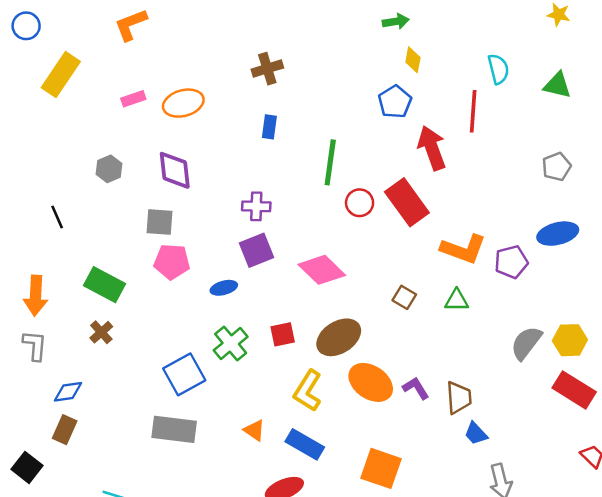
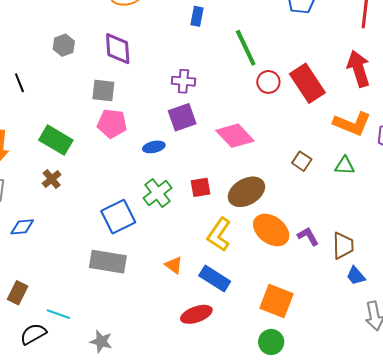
red arrow: (432, 148) -> (359, 69), moved
green line: (330, 162) -> (246, 48), turned -36
brown rectangle: (65, 430) -> (18, 293), moved

